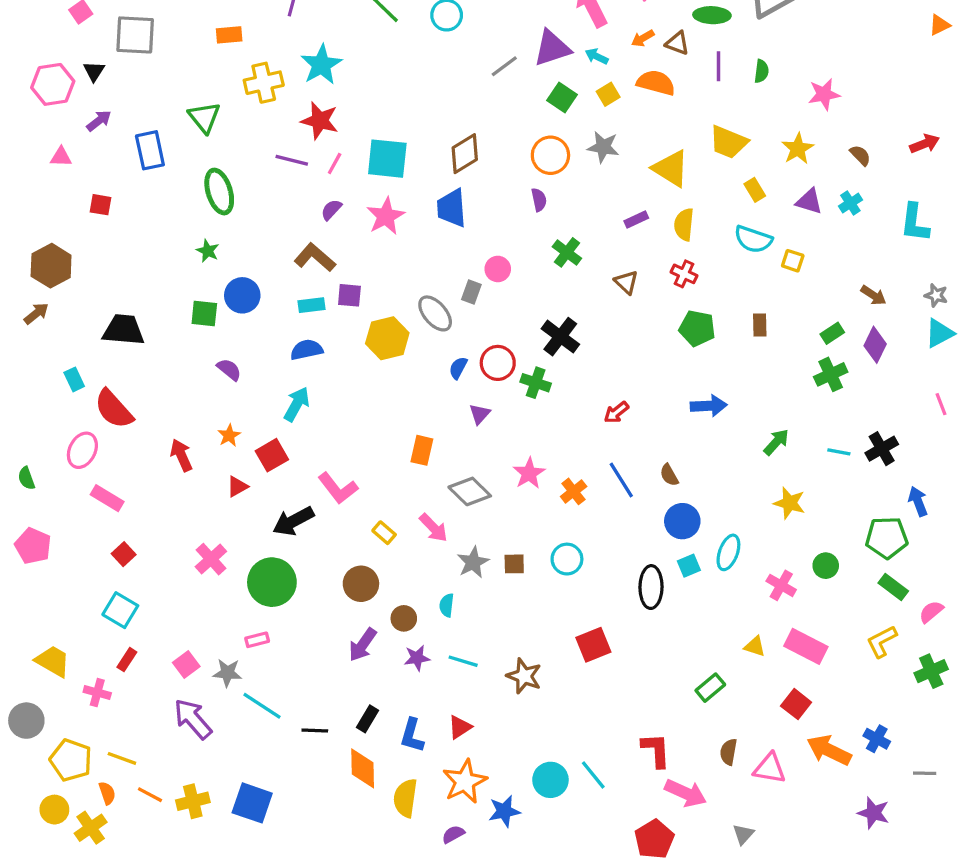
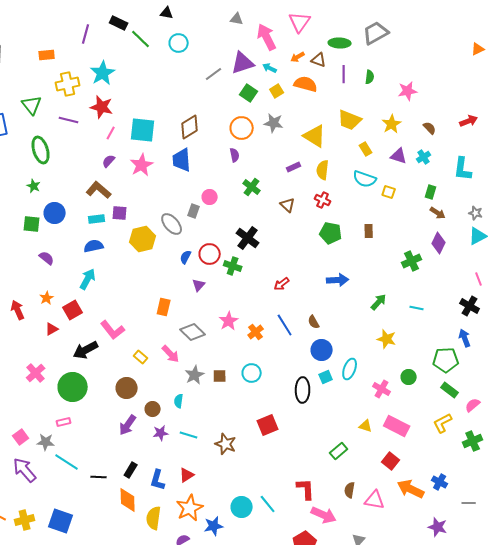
purple line: (292, 160) -> (69, 120), moved
green rectangle: (832, 333) -> (431, 192), moved, turned -40
black cross: (882, 449) -> (470, 306), moved, turned -30

